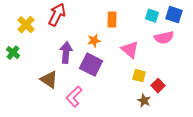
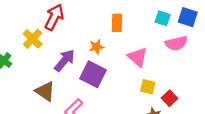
yellow cross: (26, 25) -> (33, 39), moved
purple arrow: (66, 53) -> (65, 60), turned 35

